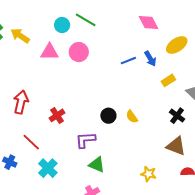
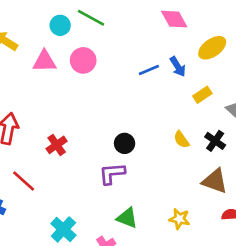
yellow semicircle: (132, 117) -> (181, 140), moved
purple L-shape: (85, 140) -> (112, 173), moved
green triangle: (97, 165) -> (127, 218), moved
cyan cross: (48, 168) -> (63, 229), moved

